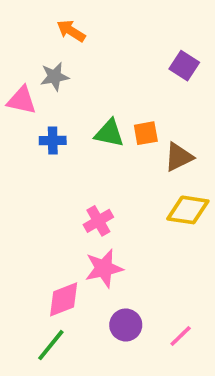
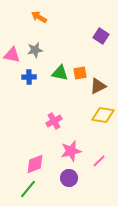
gray star: (55, 77) -> (35, 50), moved
pink star: (104, 268) -> (71, 151), moved
pink line: (181, 336) -> (99, 161), moved

